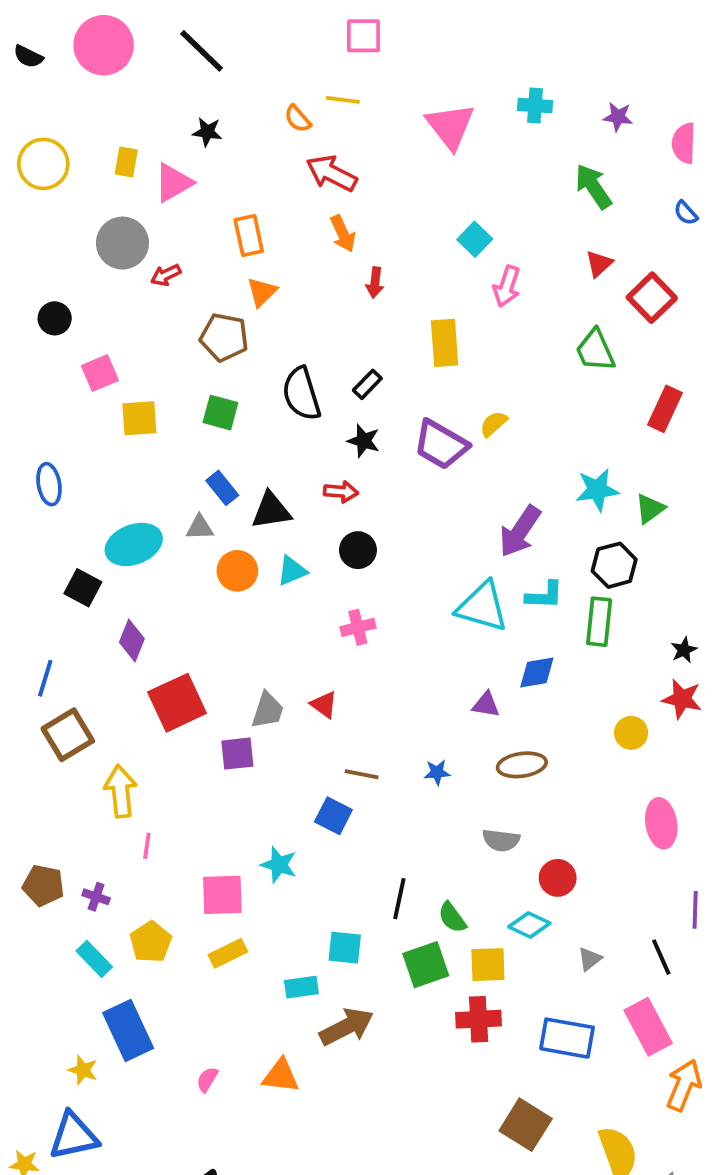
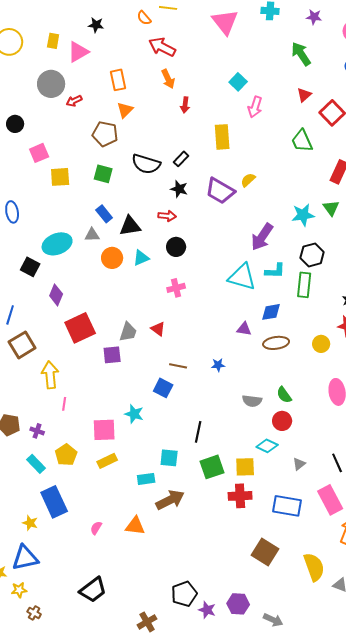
black semicircle: (301, 394) -> (146, 164), turned -56
green triangle: (650, 509) -> (331, 208), moved, turned -30
brown ellipse: (522, 765) -> (276, 343), moved
green semicircle: (452, 917) -> (284, 395), moved

